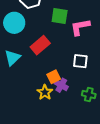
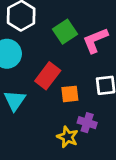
green square: (60, 16) -> (65, 32), turned -30
orange square: (54, 77) -> (70, 94), moved, turned 32

